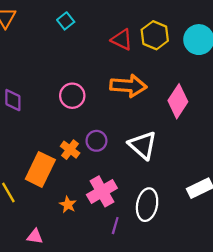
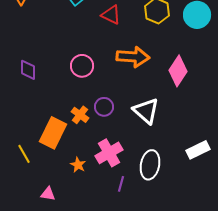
red triangle: (122, 40) -> (111, 15), moved

